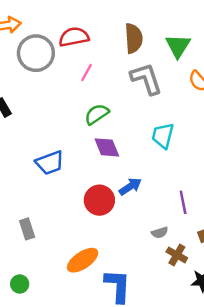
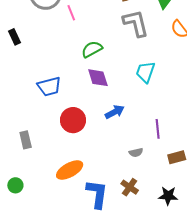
pink line: (86, 73) -> (71, 13), moved, turned -56
red circle: (99, 200) -> (73, 120), moved
brown cross: (177, 255) -> (130, 187), moved

